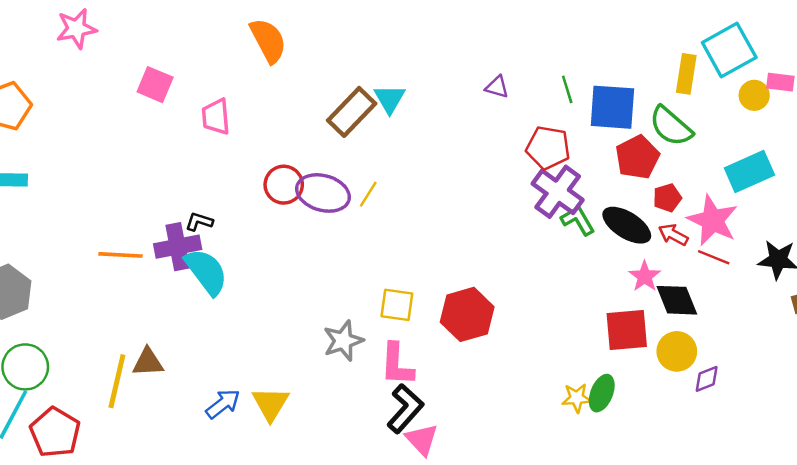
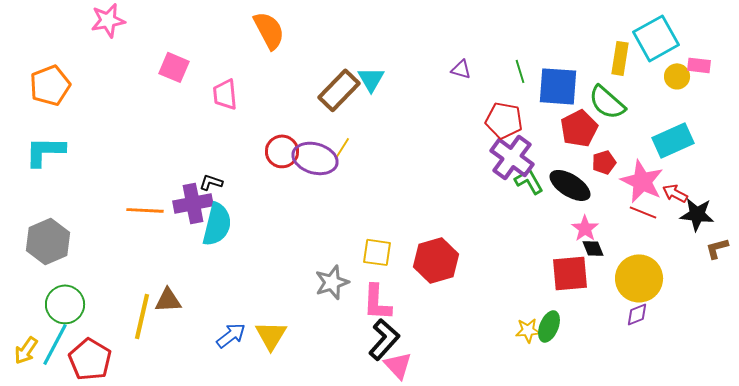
yellow line: (368, 194) -> (342, 148), moved
red arrow: (673, 235) -> (675, 193), moved
cyan semicircle: (206, 272) -> (217, 224), turned 51
black diamond: (677, 300) -> (593, 248), moved, size x0.6
yellow circle: (677, 351) -> (639, 278), moved, size x1.4

